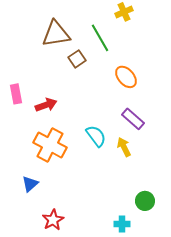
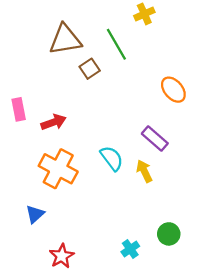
orange ellipse: (126, 77) -> (173, 90), moved
cyan cross: (122, 224) -> (130, 249), moved, turned -35

